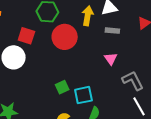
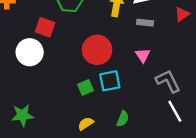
red circle: (65, 37) -> (97, 50), moved
cyan square: (83, 95) -> (110, 81), moved

